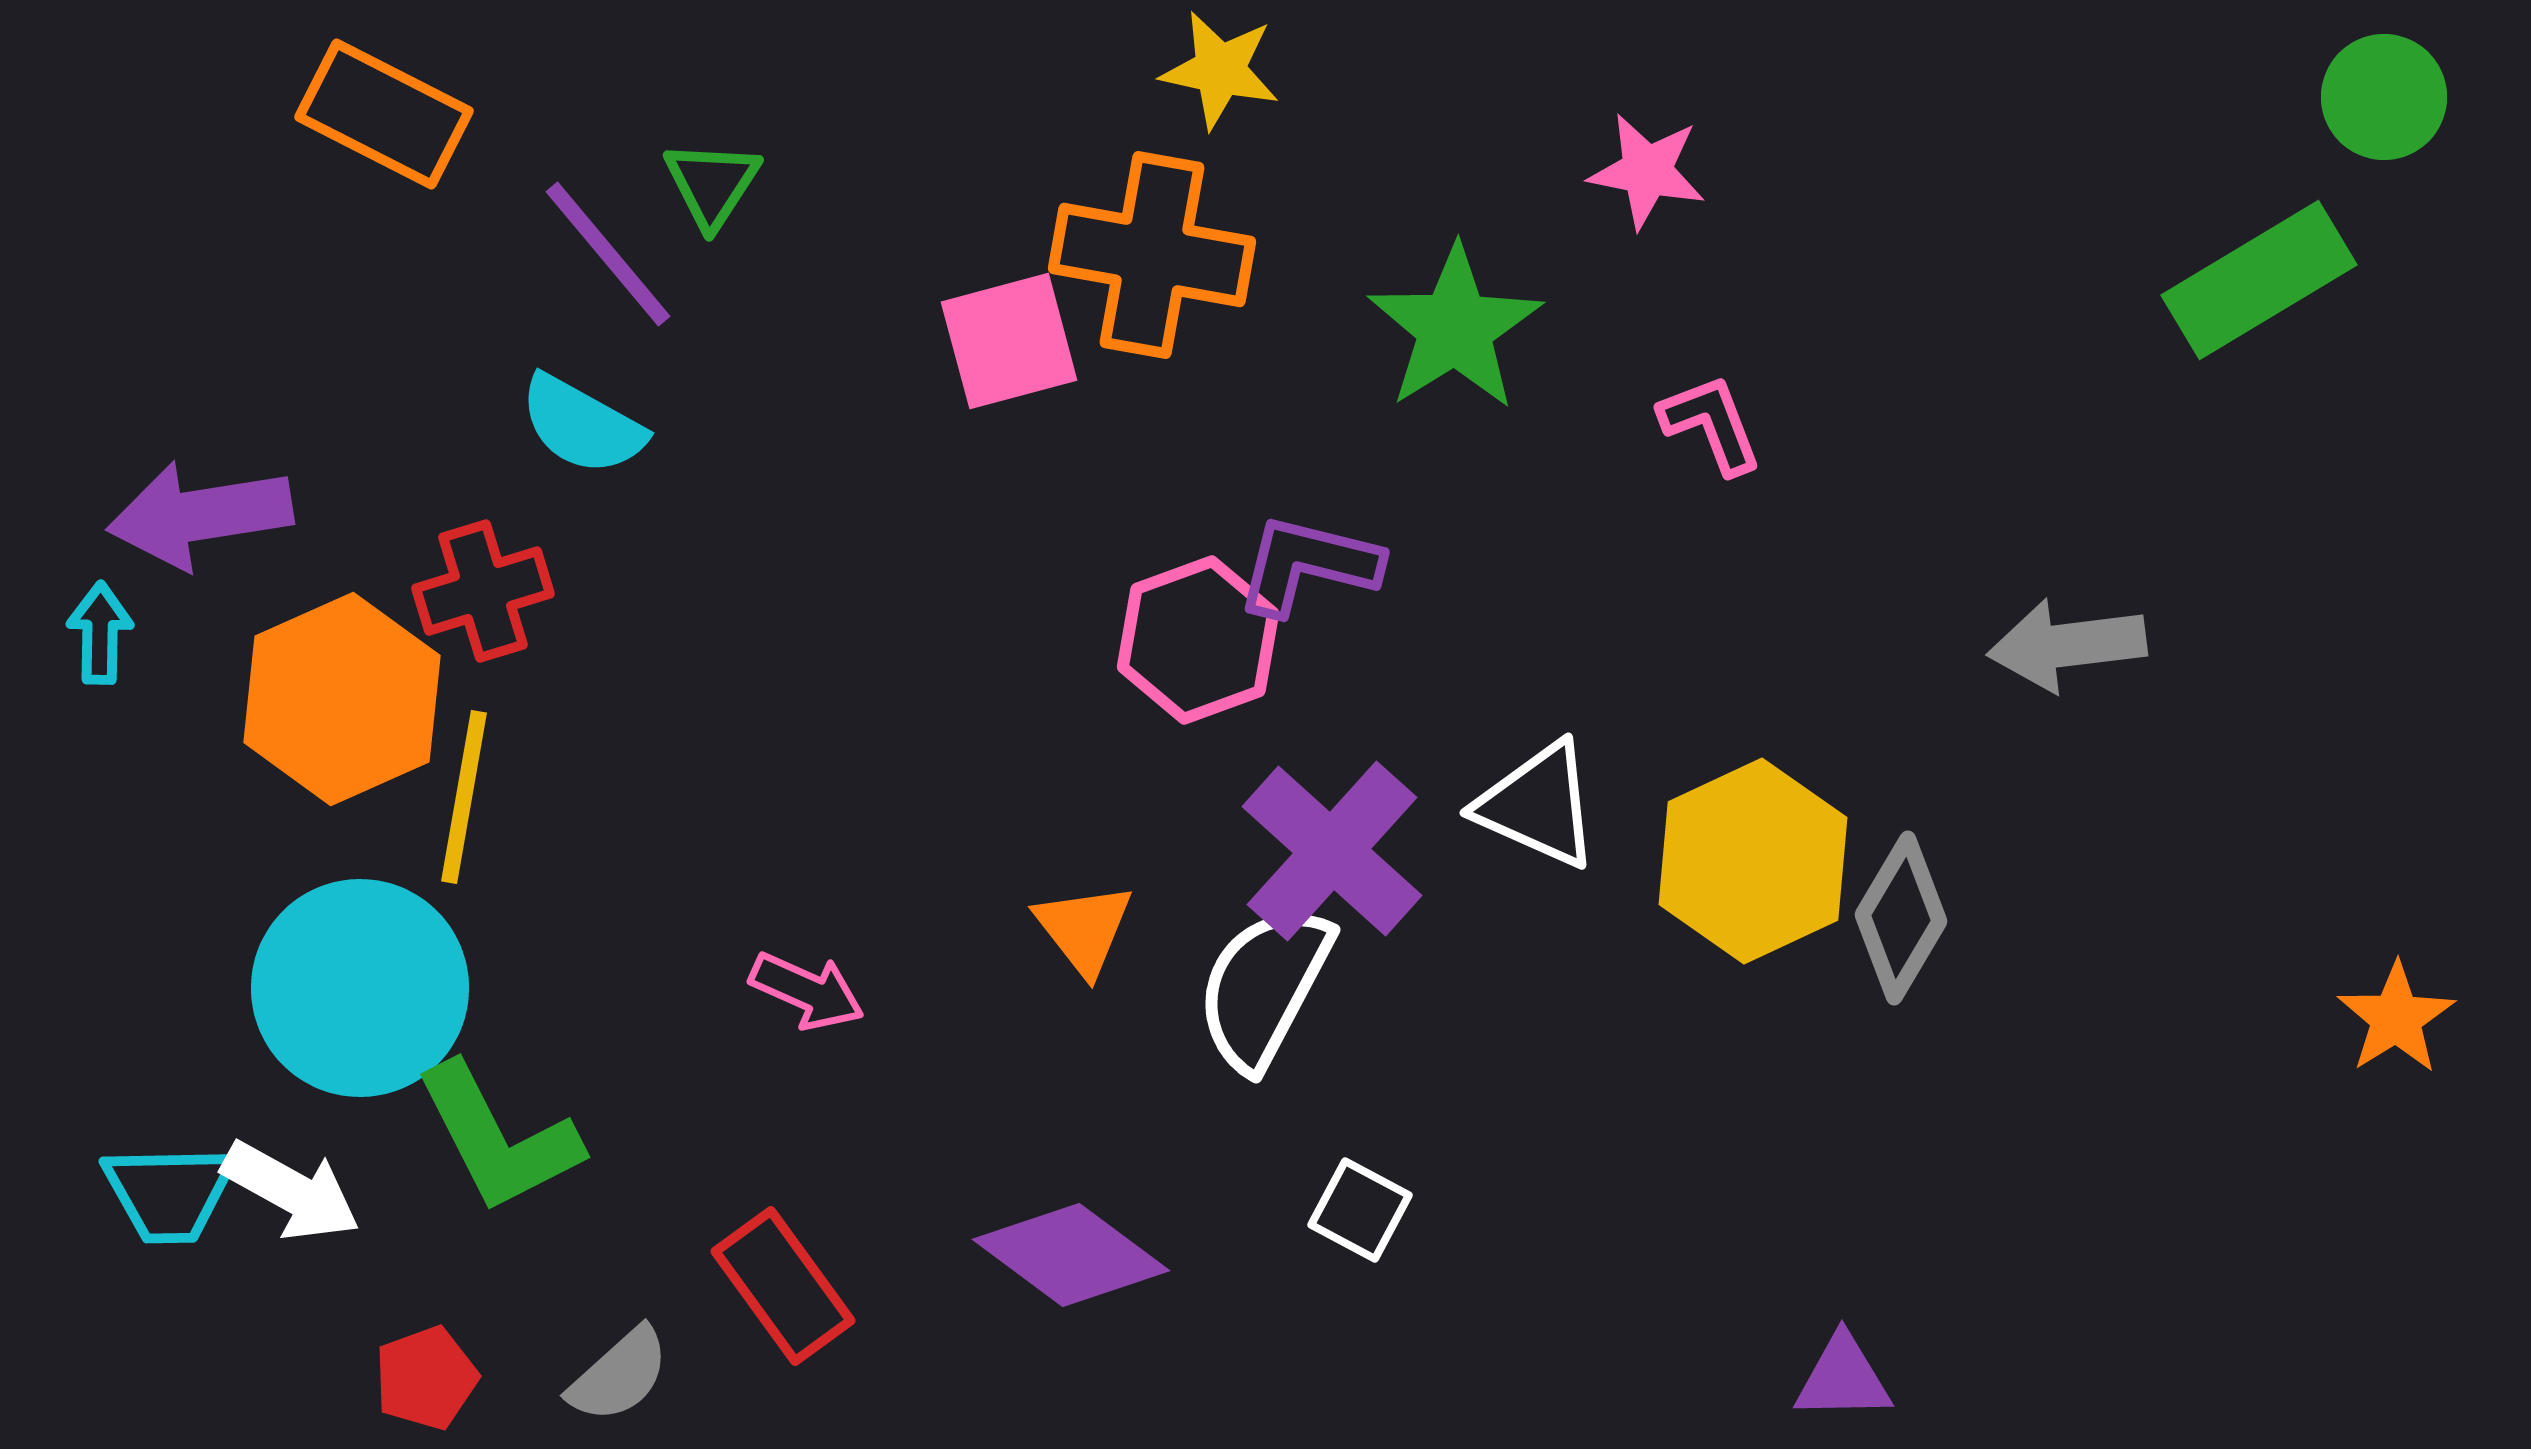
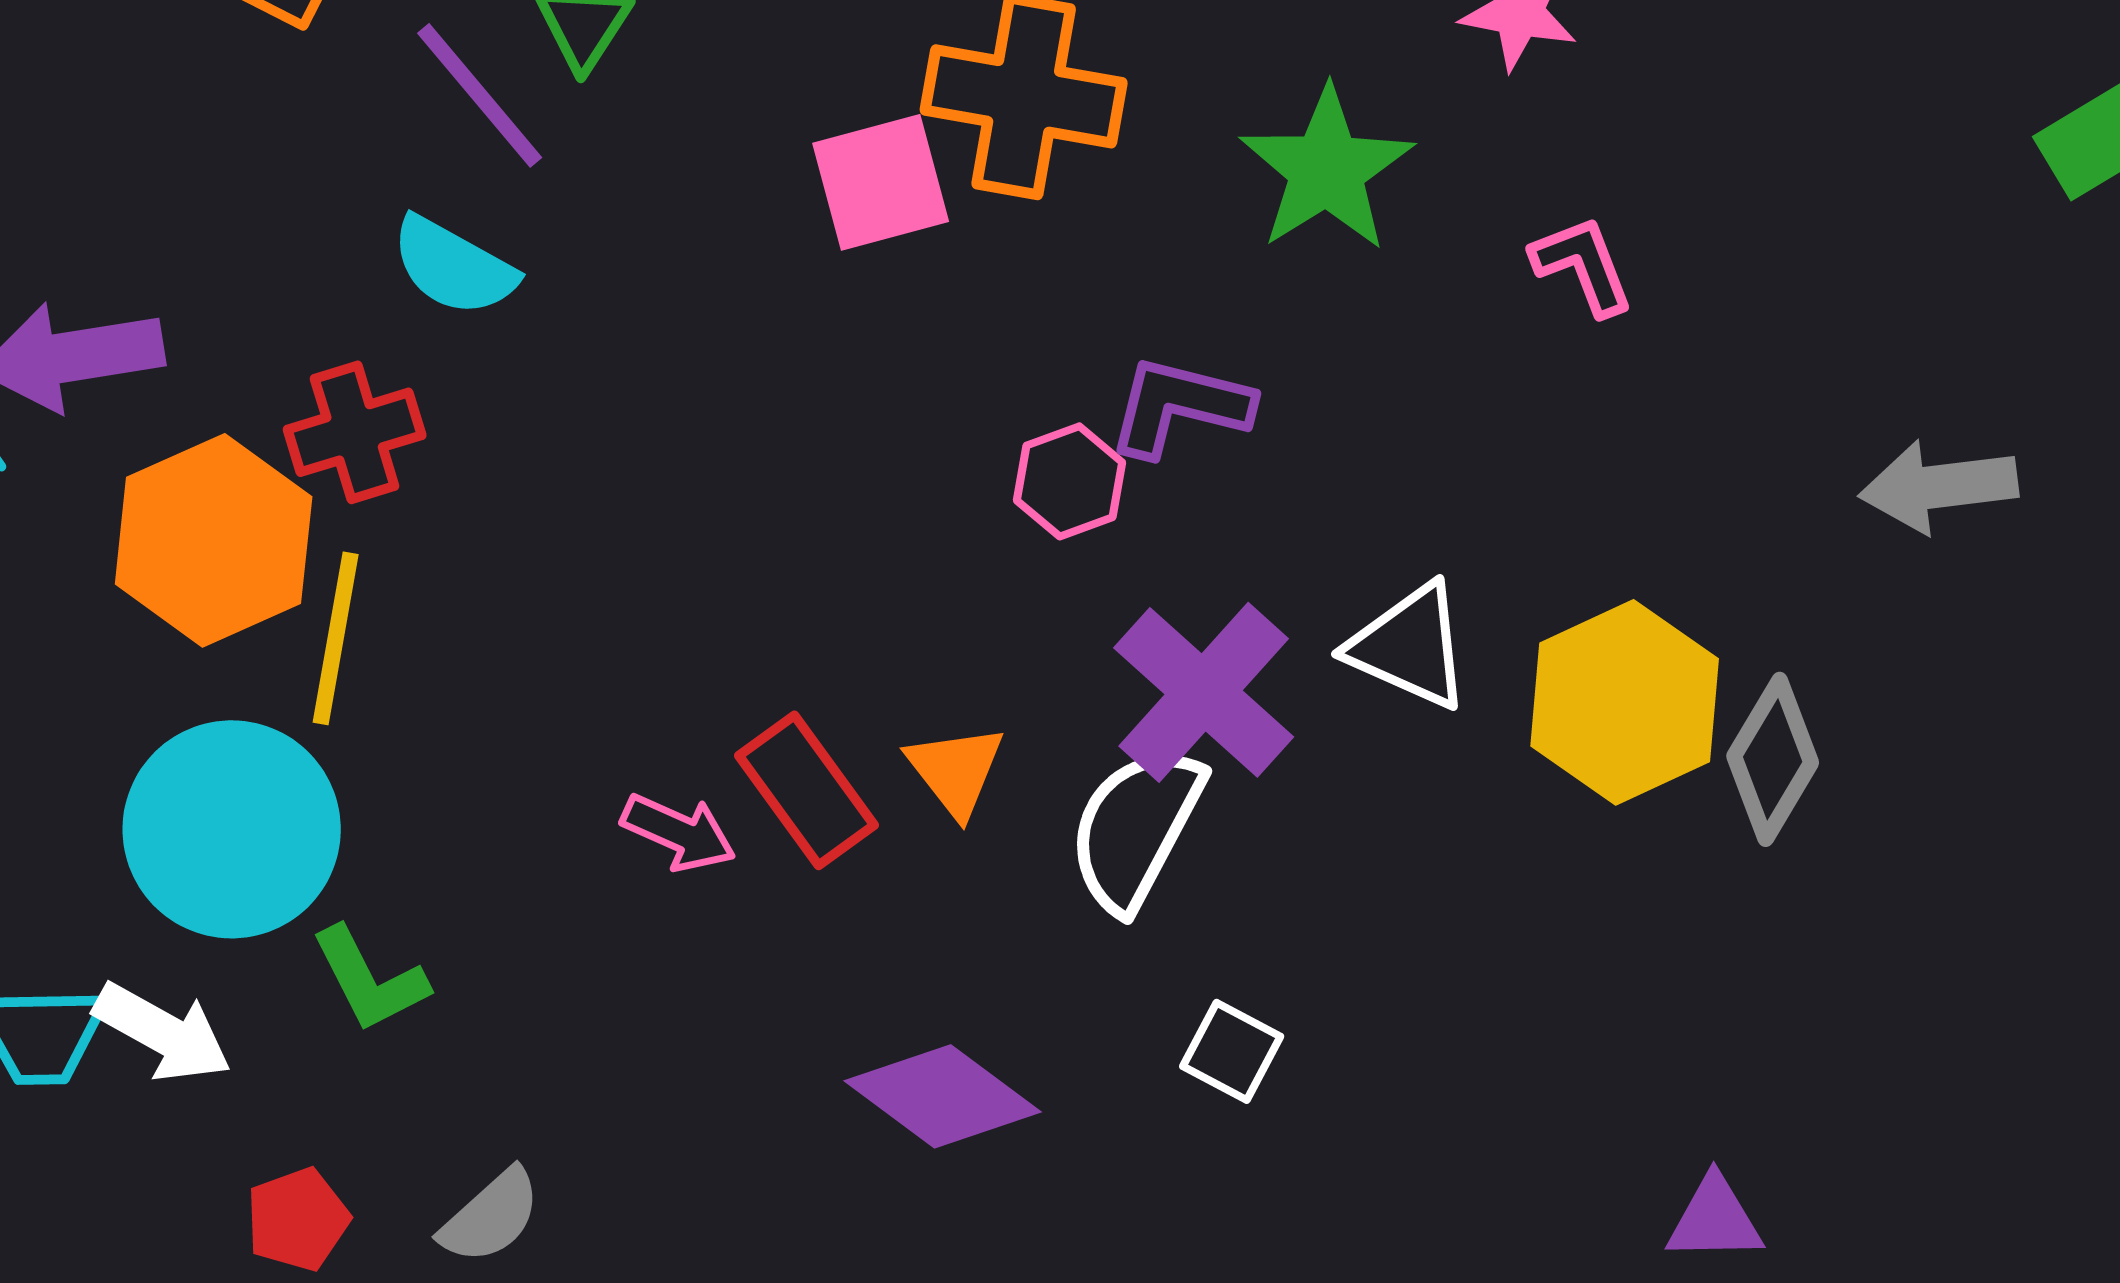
pink hexagon: (1198, 640) -> (1070, 481), size x0.7
green L-shape: (498, 1138) -> (370, 979), size x0.7
red rectangle: (783, 1286) -> (807, 790), moved

